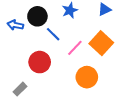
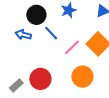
blue arrow: (15, 25) -> (23, 35), moved
red circle: (40, 62) -> (40, 79), moved

